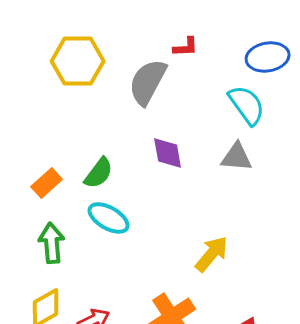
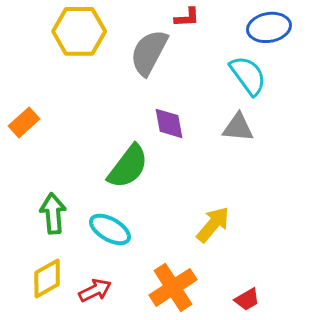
green semicircle: (99, 173) -> (128, 166), moved, size x1.4
orange rectangle: (47, 183) -> (24, 122), moved
cyan ellipse: (109, 218) -> (110, 229), moved

